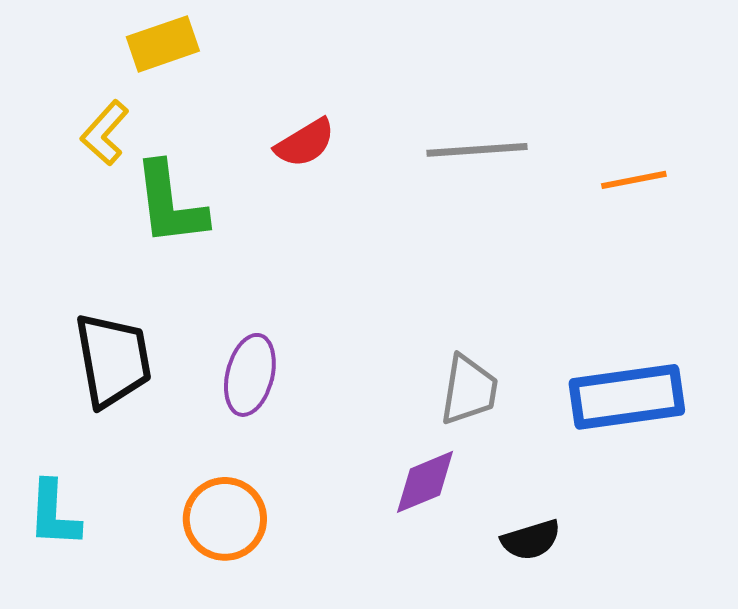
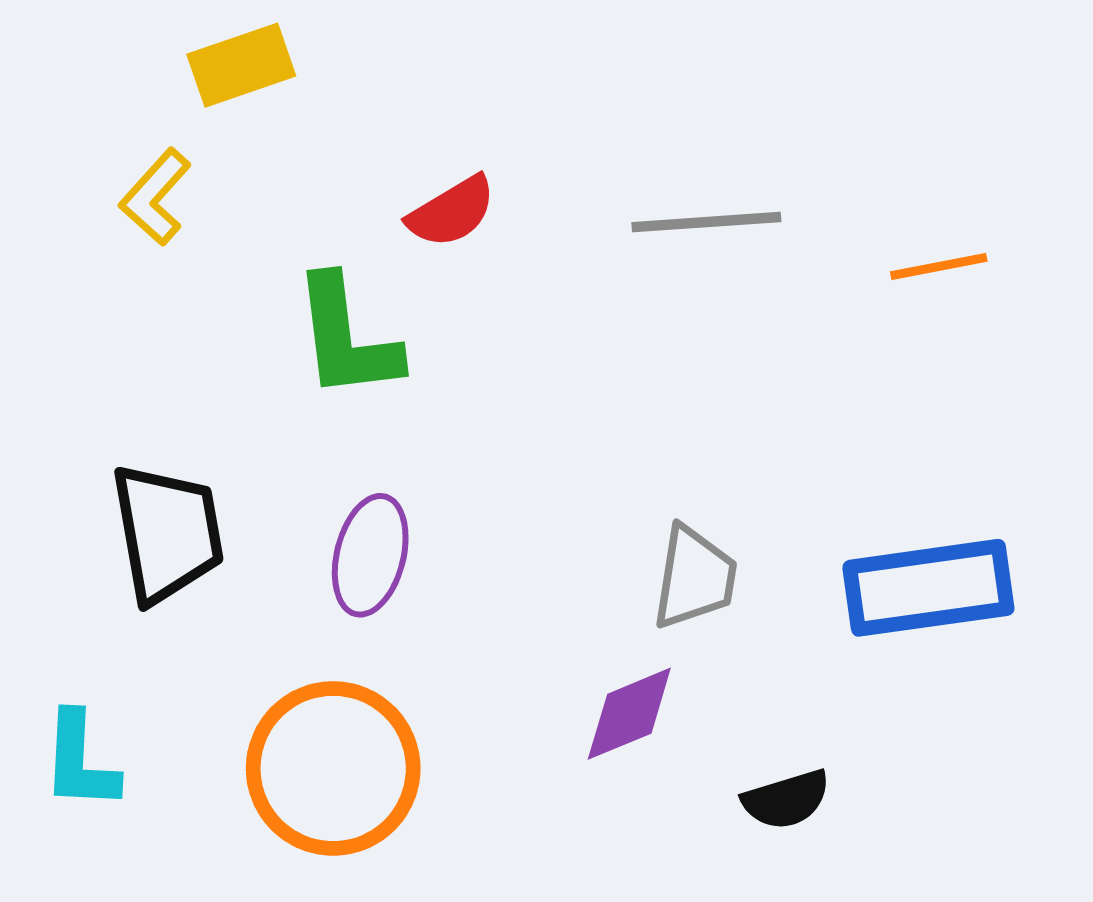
green L-shape: (170, 204) -> (346, 338), moved
orange circle: (225, 519) -> (333, 768), size x1.4

